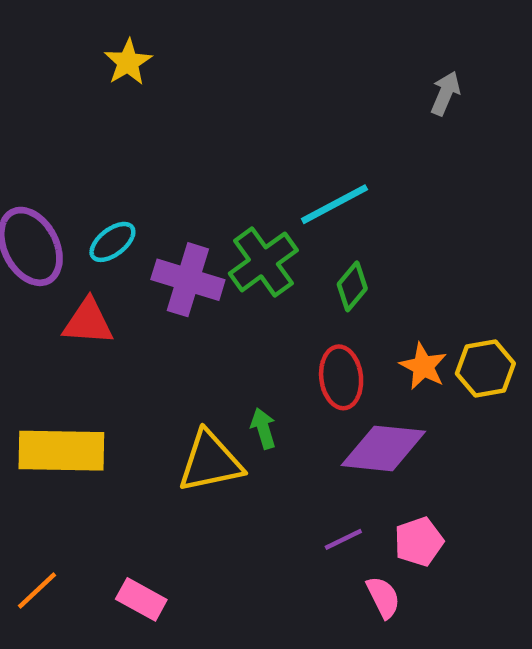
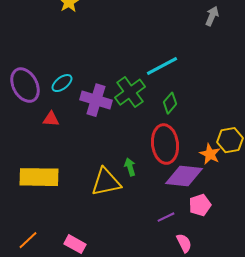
red triangle: (88, 322) -> (51, 119), size x0.7
orange star: (423, 366) -> (210, 154), moved
red ellipse: (341, 377) -> (165, 144), size x1.4
pink pentagon: (419, 542) -> (200, 205), moved

